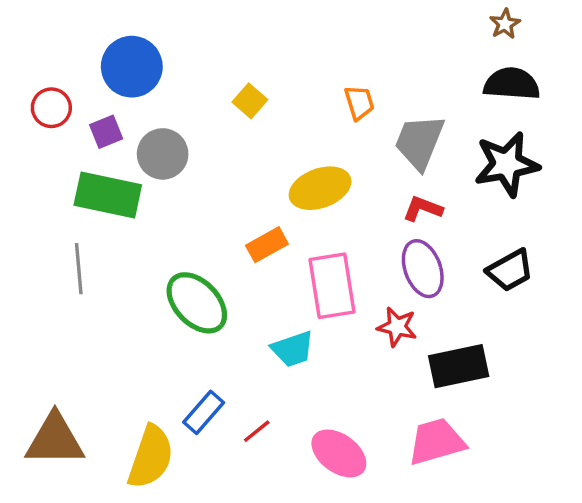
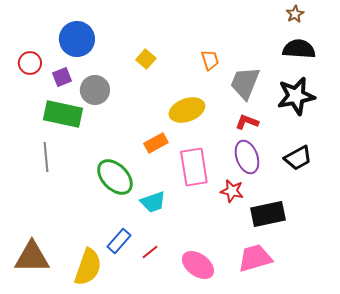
cyan trapezoid: (293, 349) -> (153, 202), moved

